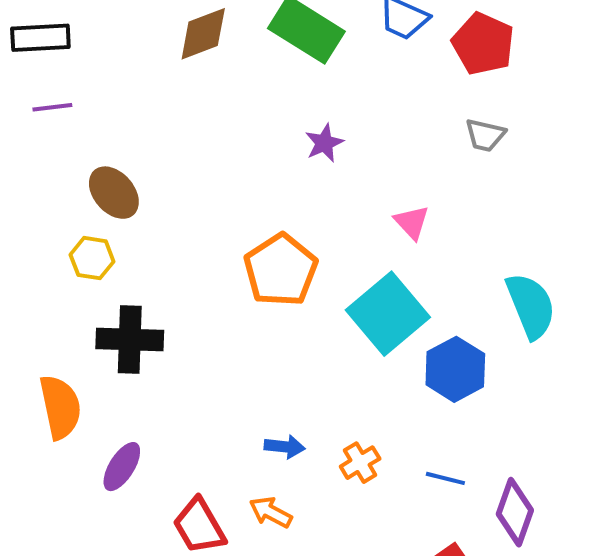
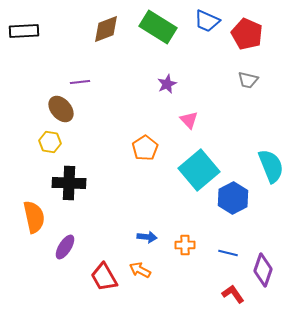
purple line: (52, 107) -> (80, 82), moved
pink triangle: (412, 222) -> (189, 120), moved
orange pentagon: (281, 270) -> (145, 148), size x0.7
orange cross: (360, 463) -> (185, 245), turned 30

